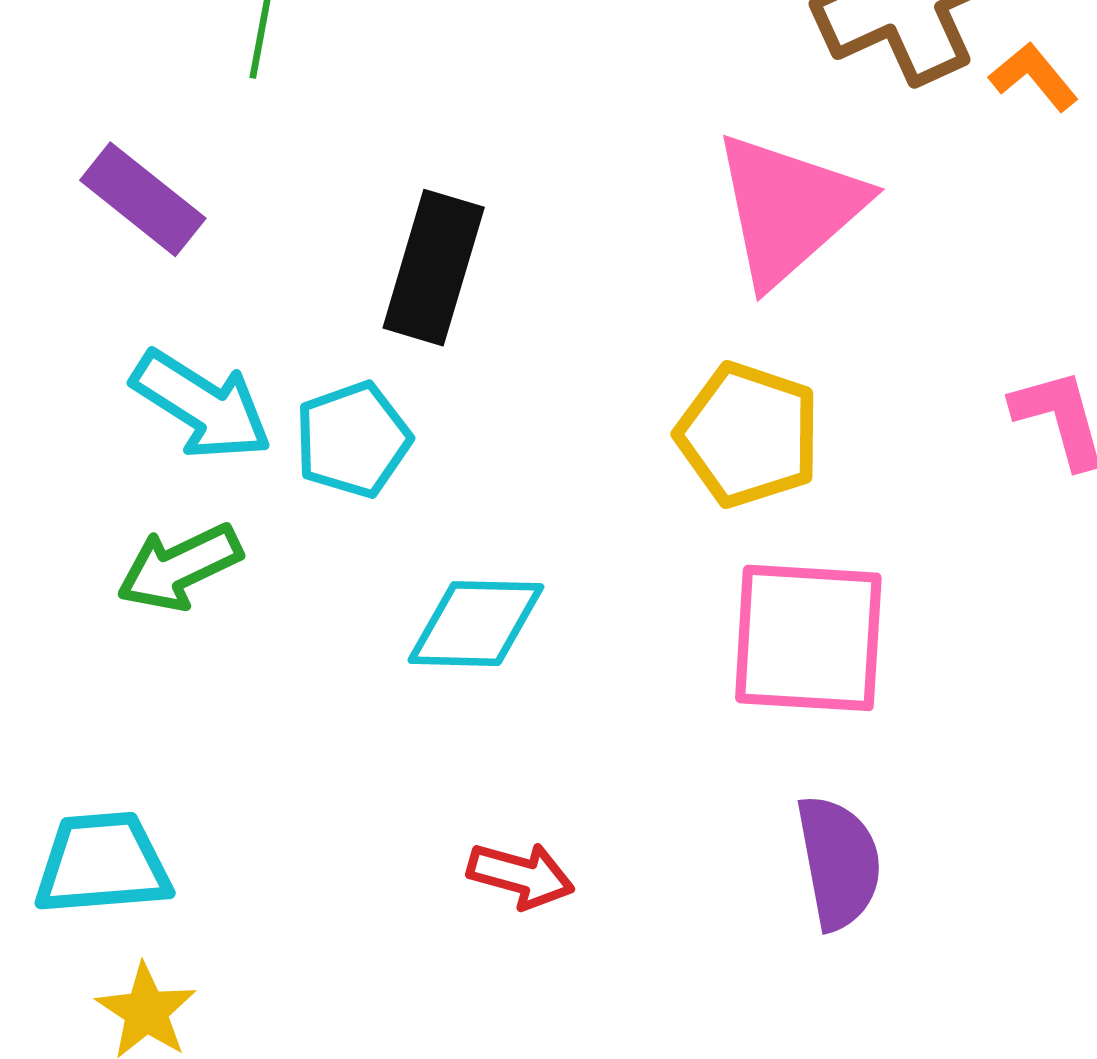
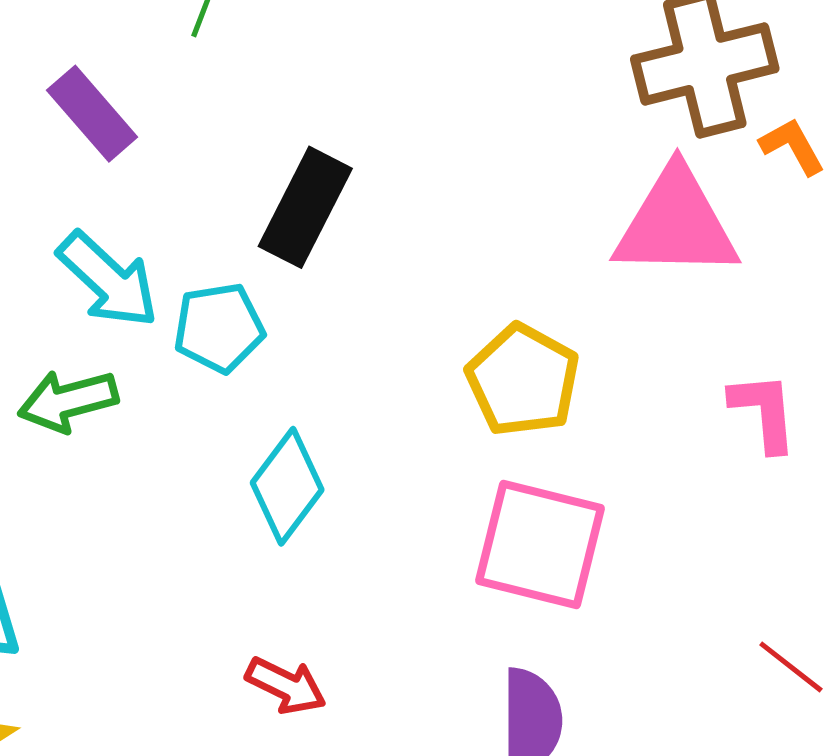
pink triangle: (789, 209) -> (676, 224), moved, turned 32
cyan diamond: (476, 624) -> (287, 486), turned -65

